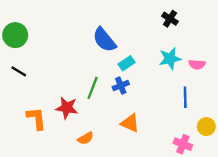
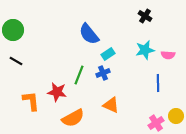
yellow circle: (206, 127) -> (176, 116), moved
orange semicircle: (86, 138) -> (73, 118), size x1.6
pink cross: (183, 144) -> (156, 123), turned 35

